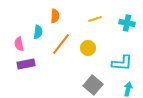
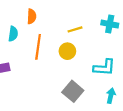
yellow line: (95, 19) -> (75, 29), moved
orange line: (61, 44) -> (38, 47), turned -30

